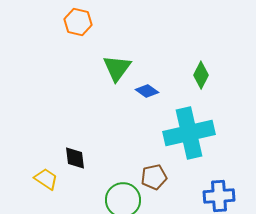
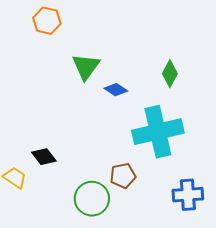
black diamond: (75, 158) -> (44, 157), turned -30

